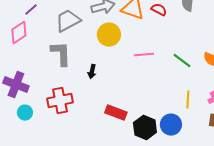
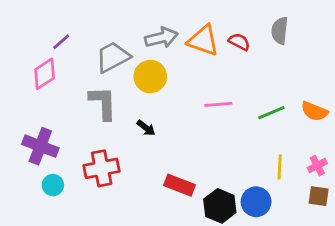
yellow circle: (109, 35) -> (150, 77), moved
green line: (182, 61) -> (271, 113), turned -60
black arrow: (92, 72) -> (146, 128), turned -64

